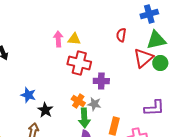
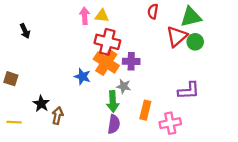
blue star: (28, 95) -> (82, 77), moved
orange cross: (78, 101) -> (106, 62), moved, size x1.6
black star: (45, 110) -> (41, 104), moved

